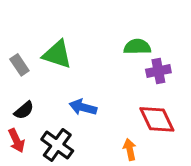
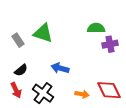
red diamond: (157, 119) -> (109, 90), moved
orange arrow: (130, 150) -> (82, 94), moved, turned 112

